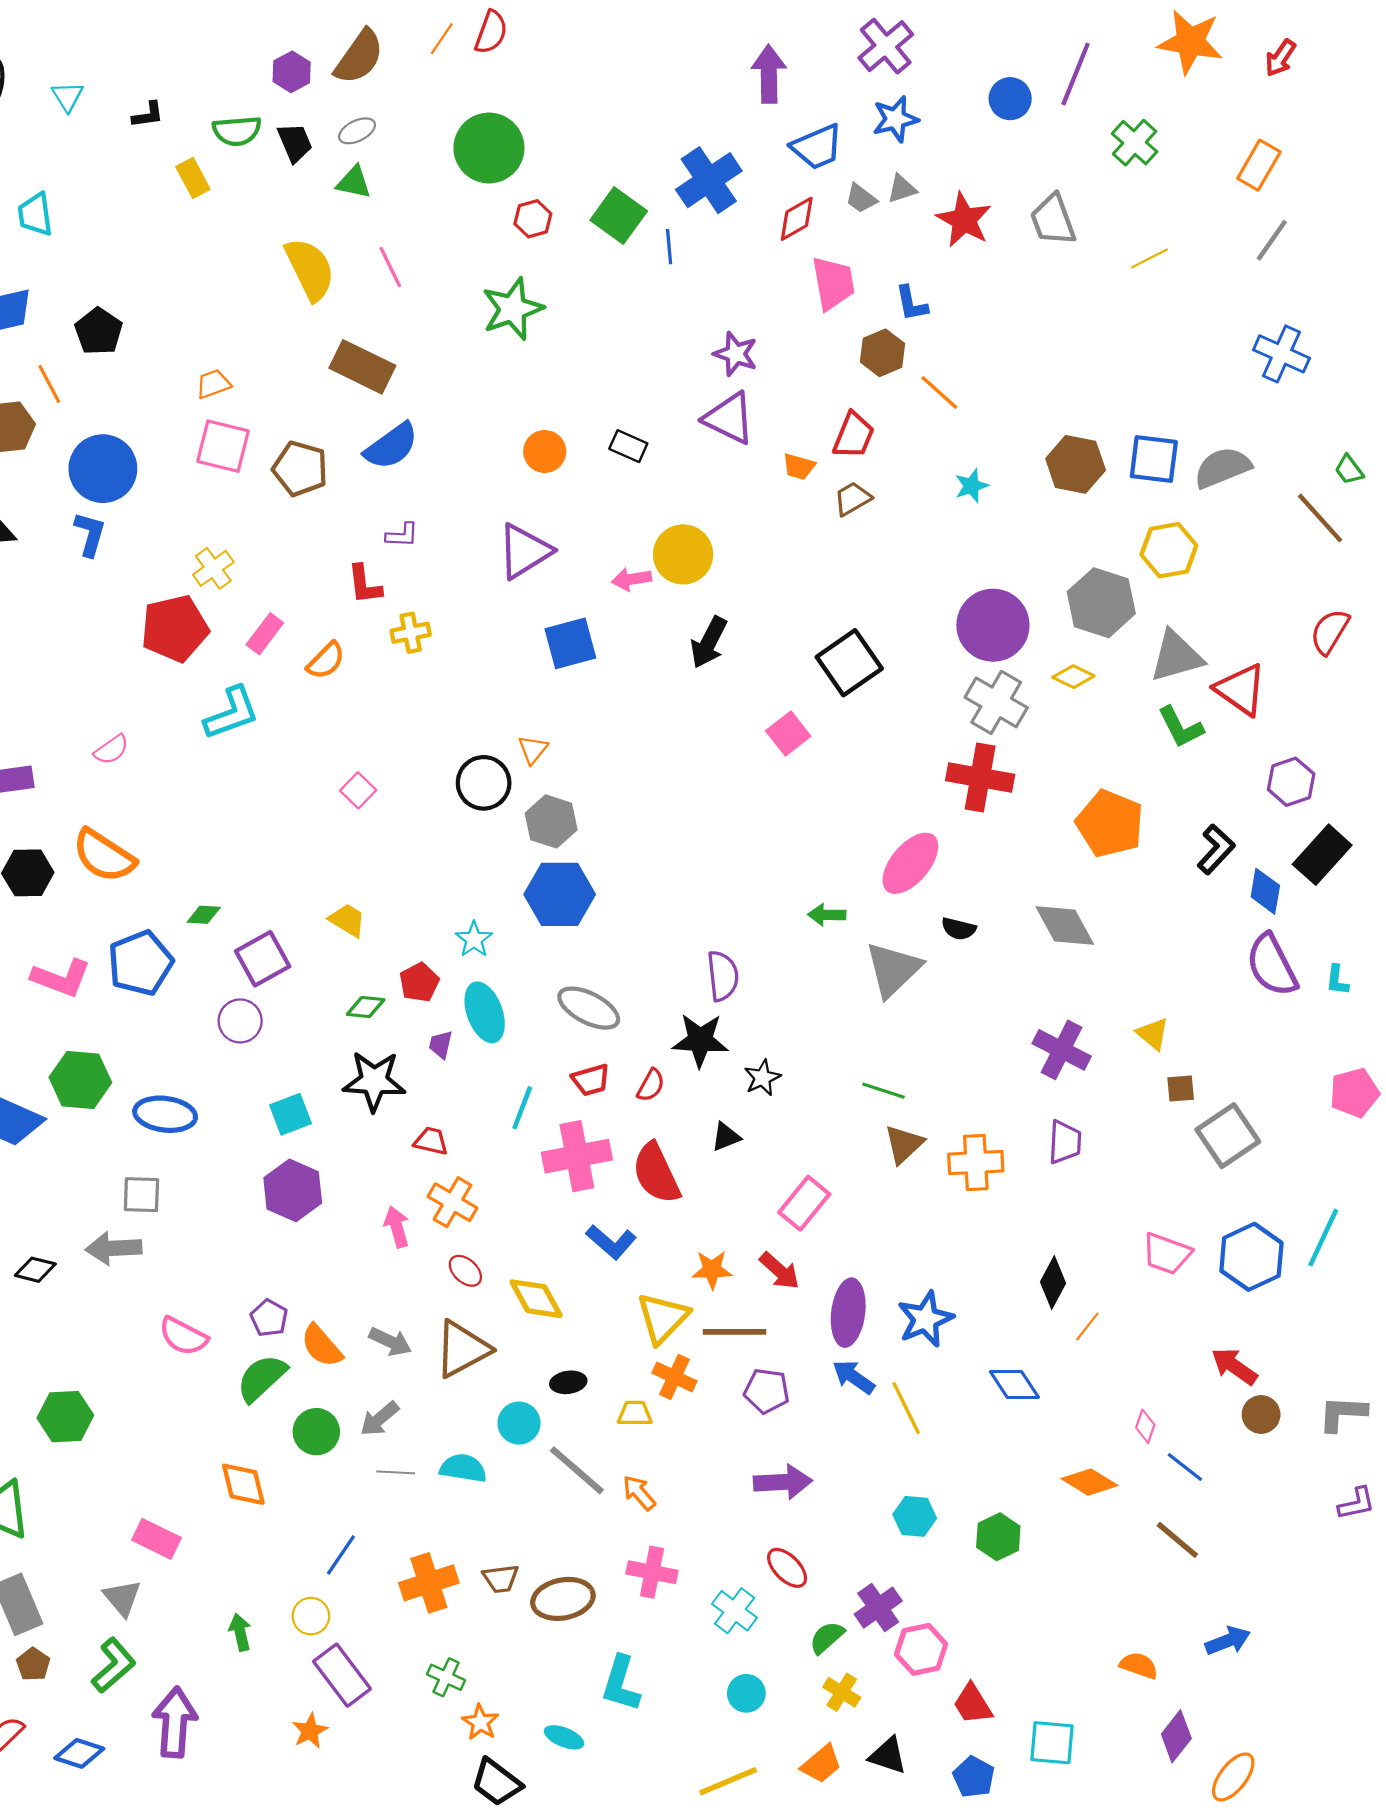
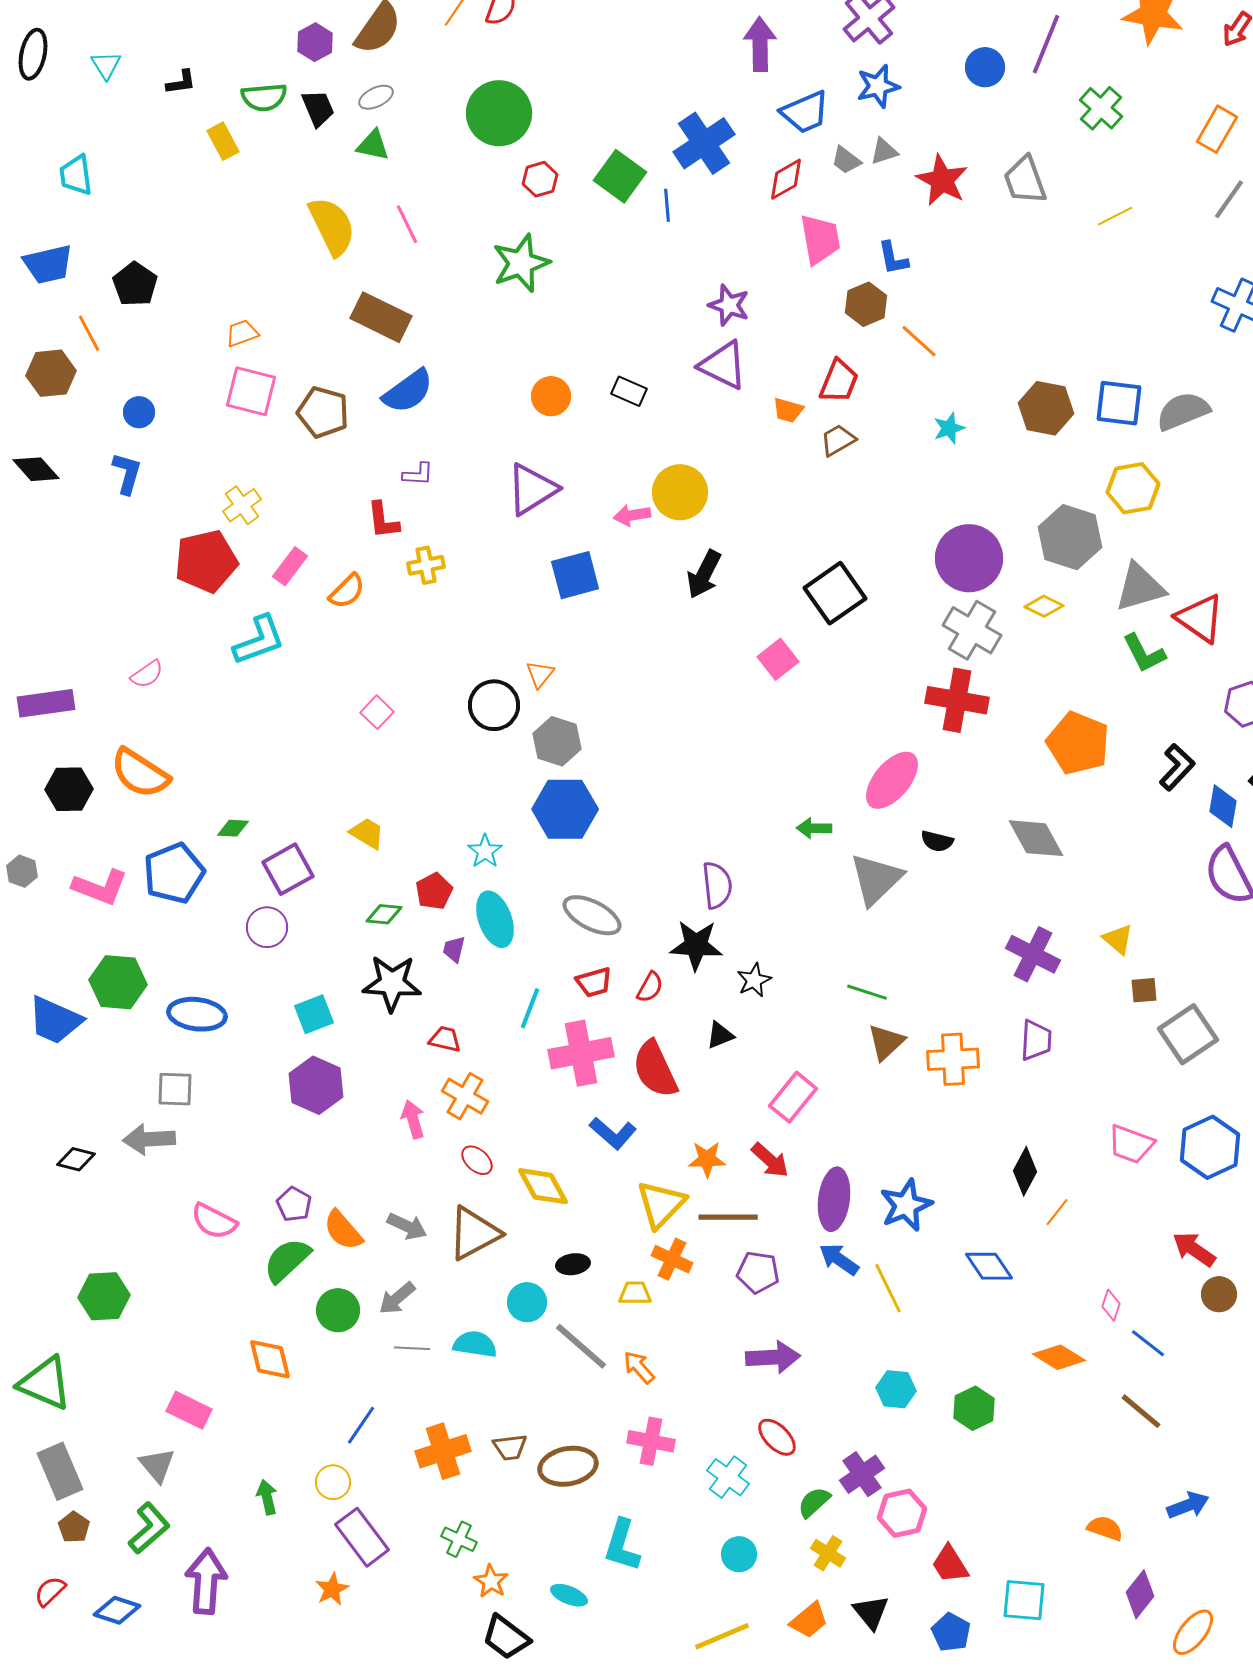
blue circle: (103, 469) -> (139, 412), size x0.5
black triangle: (888, 1756) -> (871, 1612), turned 33

